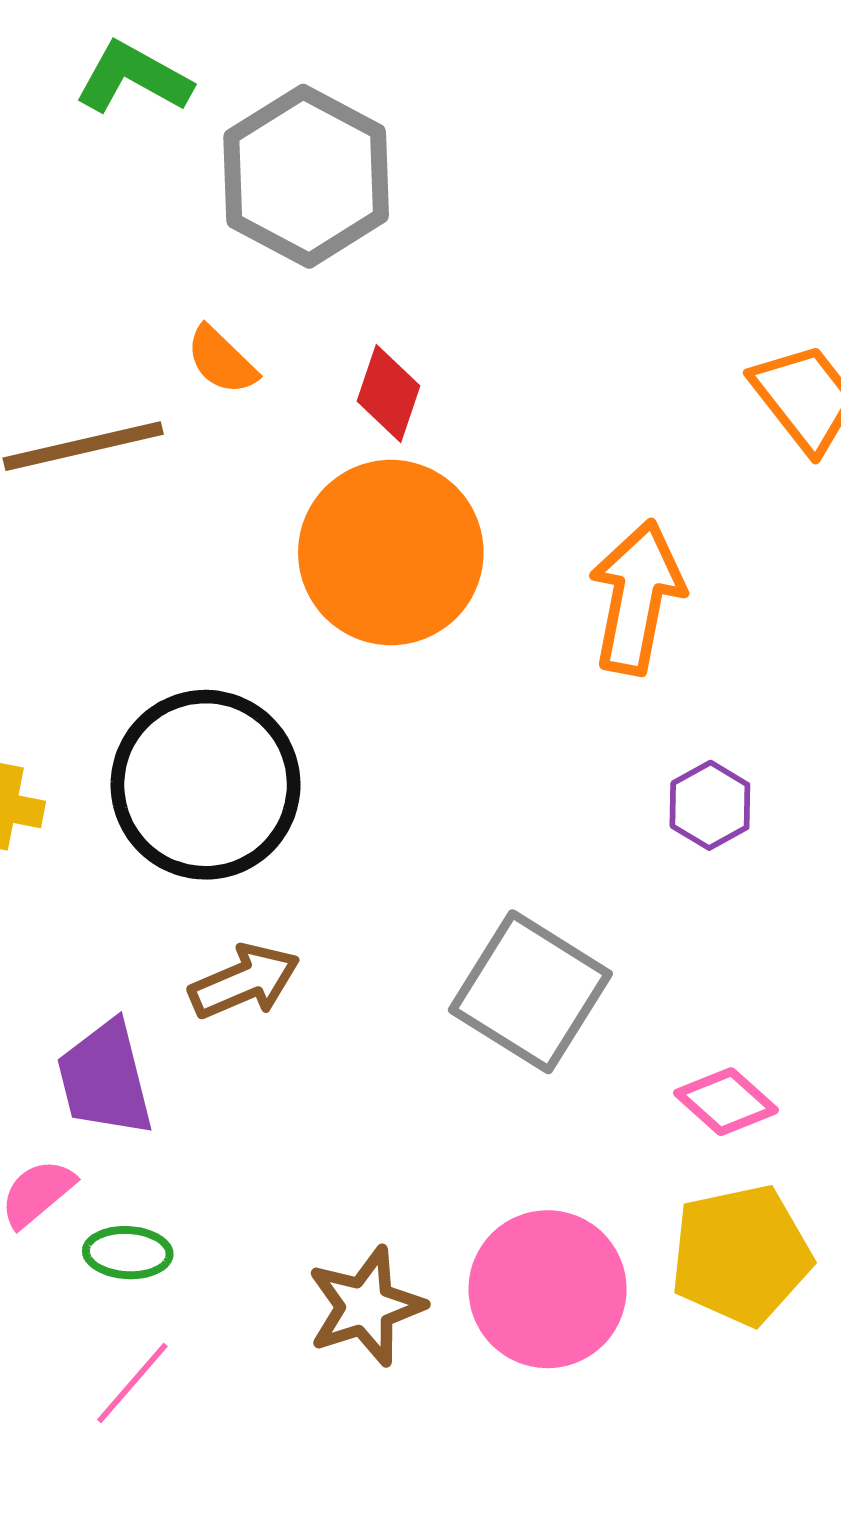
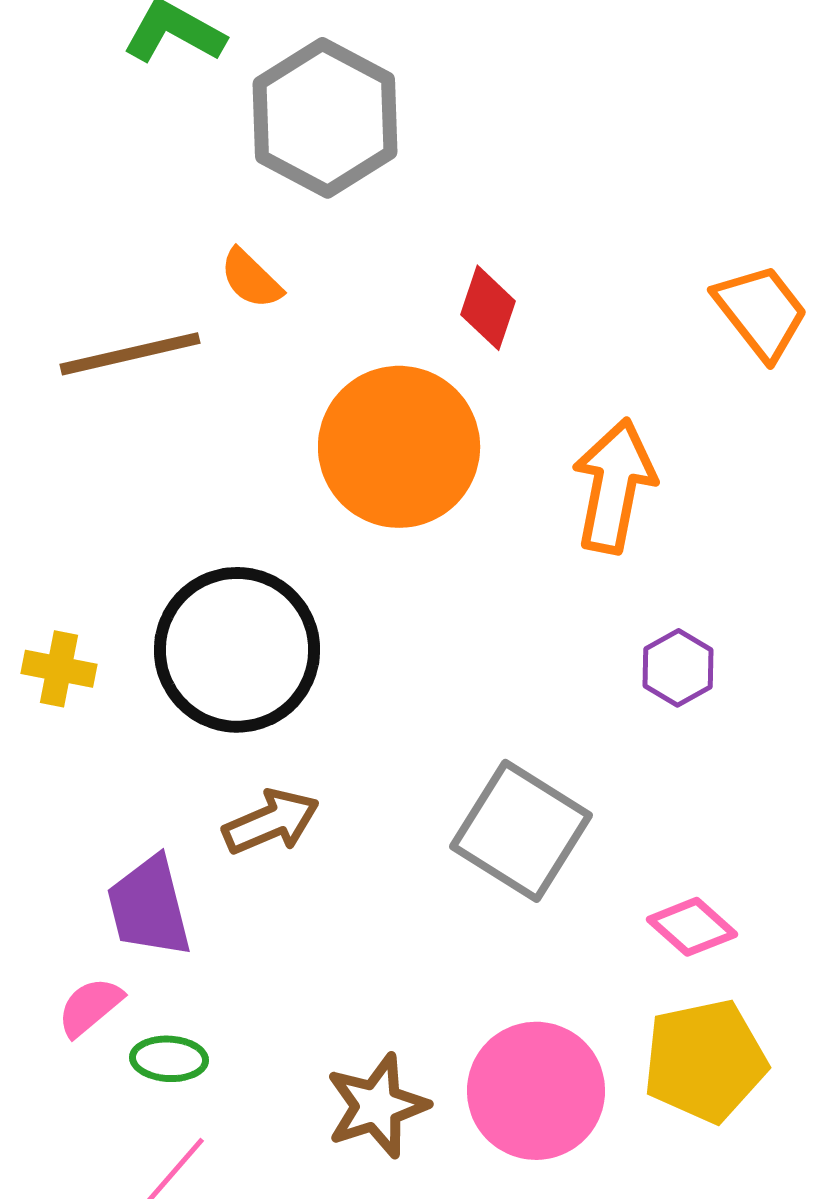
red diamond: (389, 394) -> (488, 308), moved

